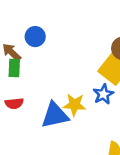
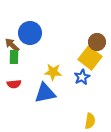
blue circle: (35, 37) -> (30, 33), size x1.5
yellow star: (75, 105) -> (53, 72), moved

